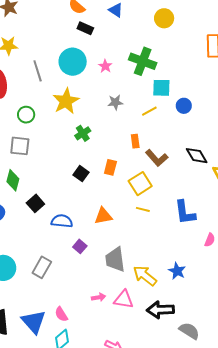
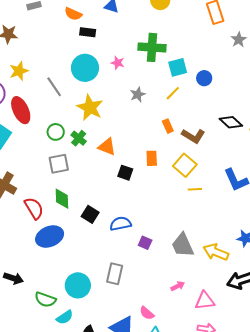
green cross: (83, 133) -> (79, 138), moved
orange triangle: (103, 216) -> (107, 147), moved, turned 48
pink triangle: (124, 299) -> (205, 301), moved

